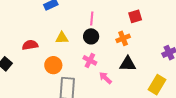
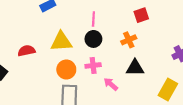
yellow triangle: (62, 38) -> (61, 42), size x1.5
pink cross: (90, 60) -> (93, 65), turned -32
orange circle: (53, 65) -> (66, 69), moved

